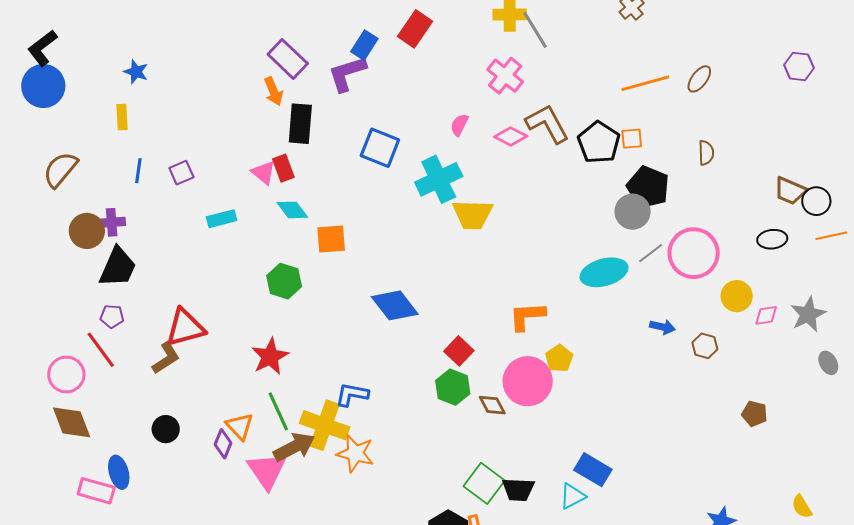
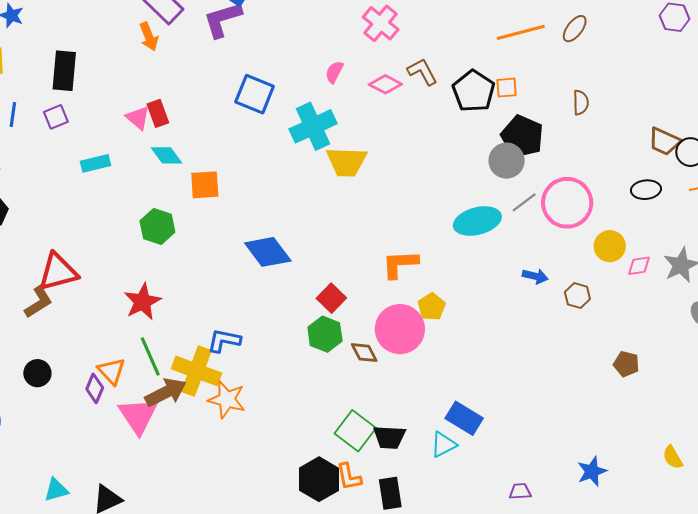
black rectangle: (300, 124) -> (64, 71), moved
brown L-shape: (547, 124) -> (422, 72), size x0.7

